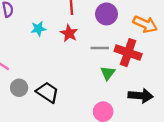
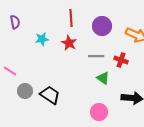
red cross: (128, 53) -> (121, 60), size x0.6
green triangle: (108, 73) -> (103, 78), turned -32

